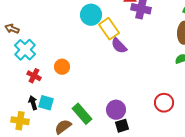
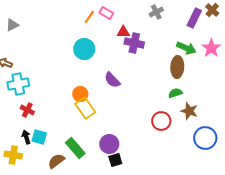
yellow rectangle: (109, 29) -> (85, 108), moved
cyan cross: (25, 50) -> (18, 84), turned 35
orange circle: (62, 67) -> (80, 94), moved
red circle: (164, 103) -> (161, 121), moved

